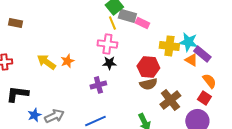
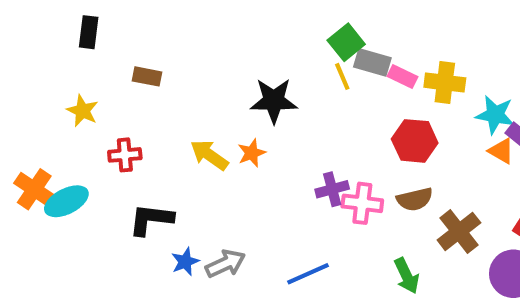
pink cross: (107, 44) -> (362, 203), moved
yellow cross: (169, 46) -> (445, 83), moved
black star: (109, 63) -> (274, 101), moved, size x1.6
red hexagon: (148, 67) -> (415, 141), moved
purple cross: (98, 85) -> (332, 189), moved

